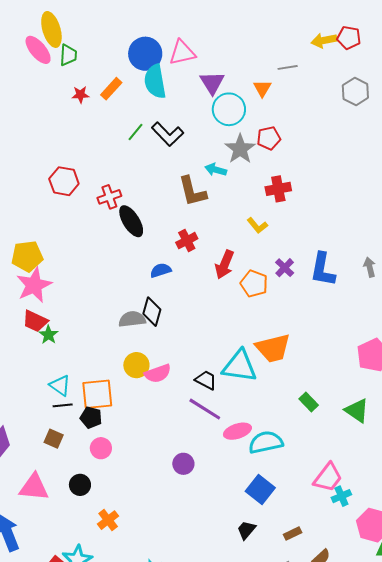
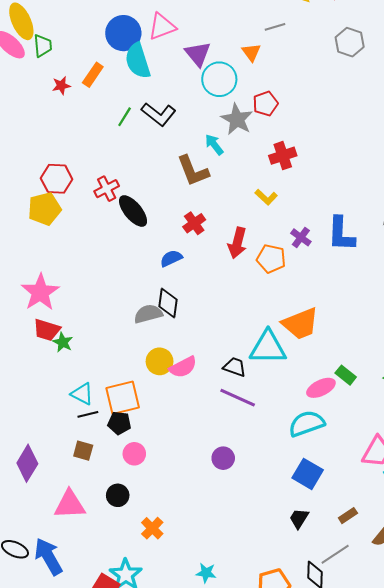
cyan arrow: (216, 170) -> (214, 145), turned 45
yellow pentagon: (27, 256) -> (44, 209), moved
pink ellipse: (237, 431) -> (321, 388), moved

